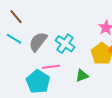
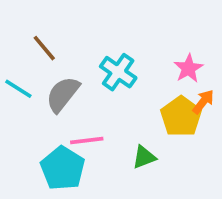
brown line: (16, 17) -> (44, 48), moved
cyan cross: (65, 44) -> (118, 72), moved

